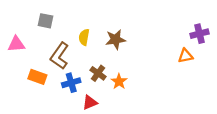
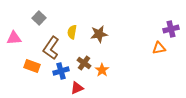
gray square: (45, 21) -> (39, 18), turned 32

